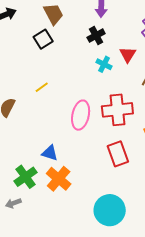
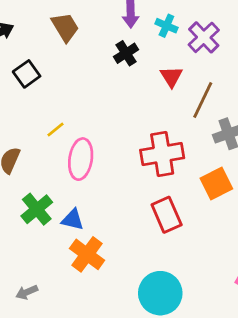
black square: (43, 39) -> (27, 74), moved
cyan cross: (104, 64) -> (166, 26), moved
pink ellipse: (81, 115) -> (81, 159), moved
green cross: (25, 177) -> (37, 209), moved

